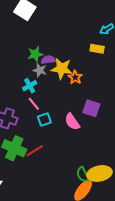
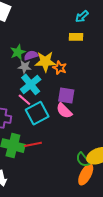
cyan cross: (30, 86) -> (31, 84), moved, size x1.5
purple square: (91, 108) -> (66, 95), moved
cyan square: (44, 120) -> (37, 113), size x1.6
red line: (35, 151) -> (33, 144), turned 30

